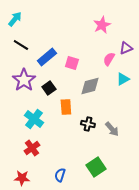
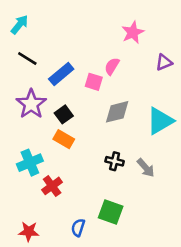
pink semicircle: (109, 59) -> (112, 66), moved
cyan triangle: (123, 79) -> (160, 121), moved, size x1.6
orange rectangle: (66, 107) -> (64, 139), moved, turned -56
cyan cross: (34, 119) -> (30, 163), moved, turned 30
red cross: (32, 148) -> (52, 186), moved
green square: (96, 167) -> (111, 212), moved, turned -36

